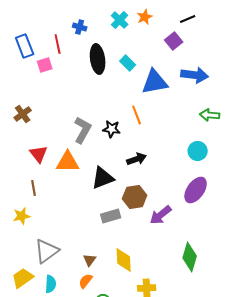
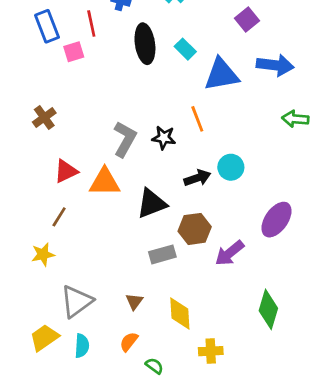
cyan circle: (198, 151) -> (231, 167), moved
red triangle: (39, 154) -> (66, 171), turned 42
brown line: (34, 188) -> (59, 217), turned 42
brown triangle: (90, 260) -> (134, 301), moved

